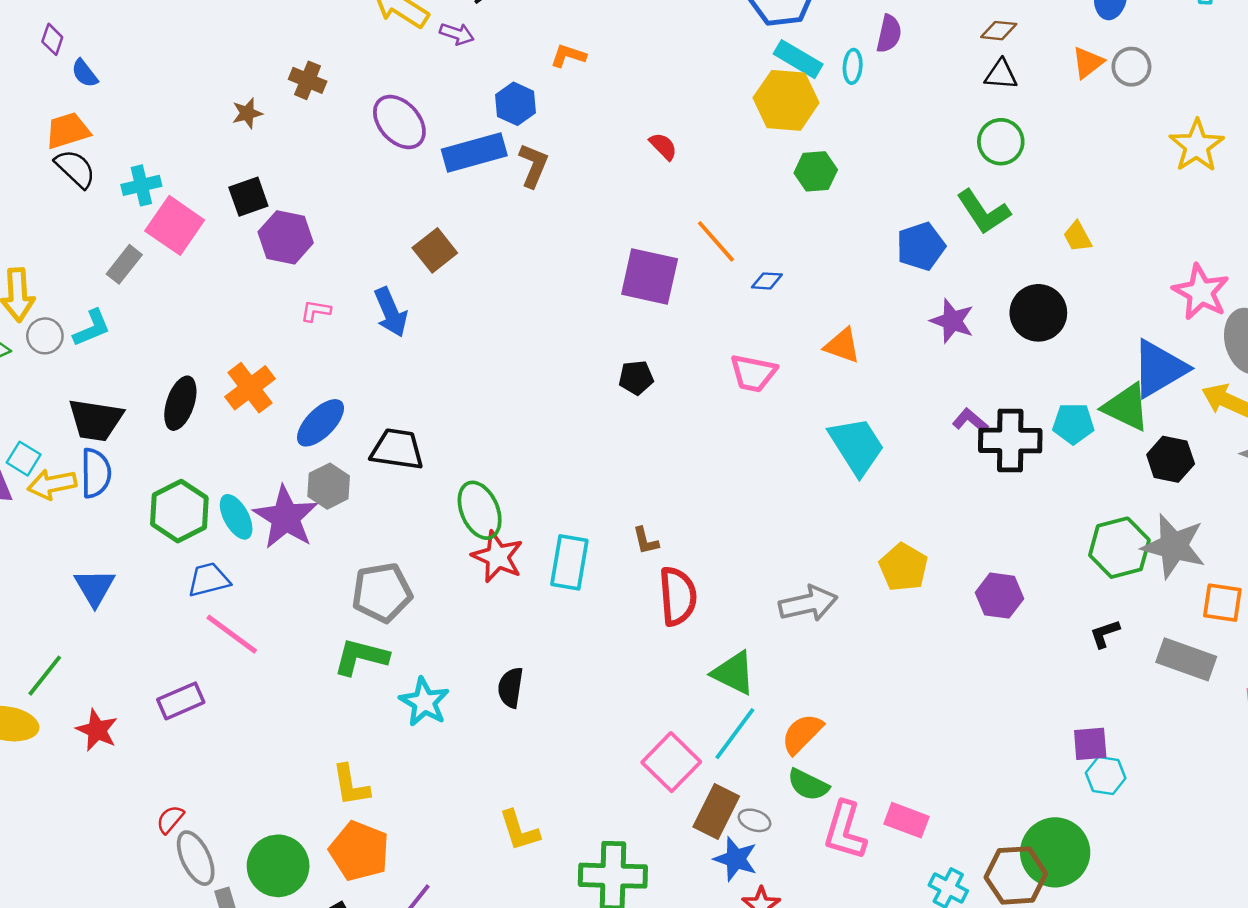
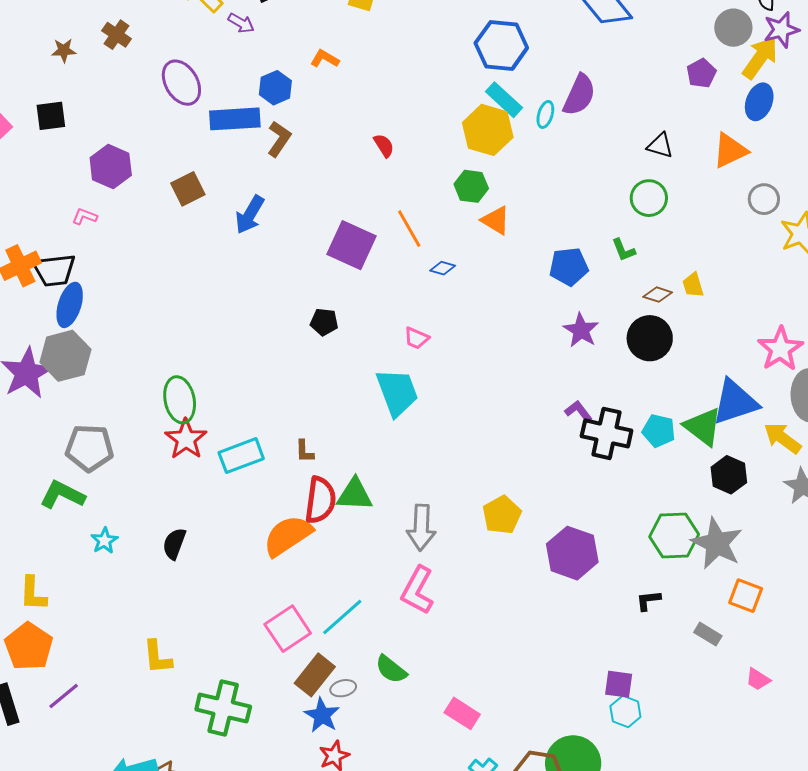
brown diamond: (999, 31) -> (658, 295), moved
purple semicircle: (889, 34) -> (579, 95), size x1.4
orange triangle: (1088, 63) -> (730, 151), size x1.4
gray circle: (1131, 67) -> (764, 199), moved
green hexagon: (816, 171) -> (471, 186), moved
green L-shape: (983, 212) -> (624, 250), size x0.6
purple hexagon: (286, 237) -> (111, 167), moved
blue arrow: (391, 312) -> (250, 215), moved, turned 42
orange triangle: (842, 346) -> (496, 220), moved
pink trapezoid: (753, 373) -> (417, 338), size x0.7
blue ellipse: (321, 423) -> (70, 305), turned -39
cyan trapezoid: (857, 446) -> (397, 392), moved
black trapezoid: (397, 449) -> (54, 270), moved, turned 153
gray hexagon: (329, 486) -> (65, 356), size x1.4
cyan rectangle: (569, 562) -> (241, 456), turned 48
purple hexagon: (999, 596) -> (572, 553), size x1.4
gray arrow: (808, 604) -> (421, 527), turned 93
gray rectangle: (1186, 659) -> (708, 634), size x0.6
green triangle: (734, 673) -> (355, 495), moved, turned -36
cyan star: (424, 702) -> (104, 541), size x0.7
orange semicircle: (802, 734) -> (288, 536), moved, size x1.4
gray ellipse: (755, 820) -> (343, 688), turned -45
pink L-shape: (845, 831) -> (418, 590), moved

